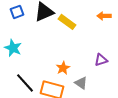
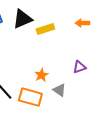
yellow rectangle: (67, 22) -> (45, 29), turned -54

